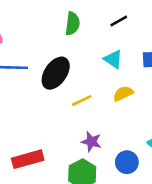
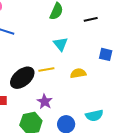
cyan triangle: (113, 59) -> (61, 44), moved
black ellipse: (56, 73) -> (22, 78), moved

